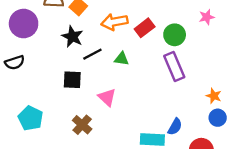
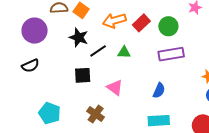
purple rectangle: (174, 67) -> (171, 54), turned -70
blue semicircle: (175, 127) -> (159, 90), moved

